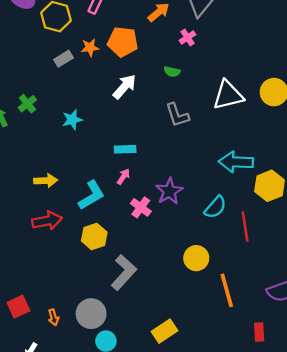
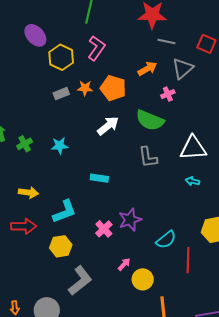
green semicircle: (172, 72) -> (150, 120), size x2.0
green cross: (27, 104) -> (25, 144), moved
cyan arrow: (236, 162) -> (193, 181), moved, size x0.5
pink arrow: (123, 177) -> (124, 264), moved

